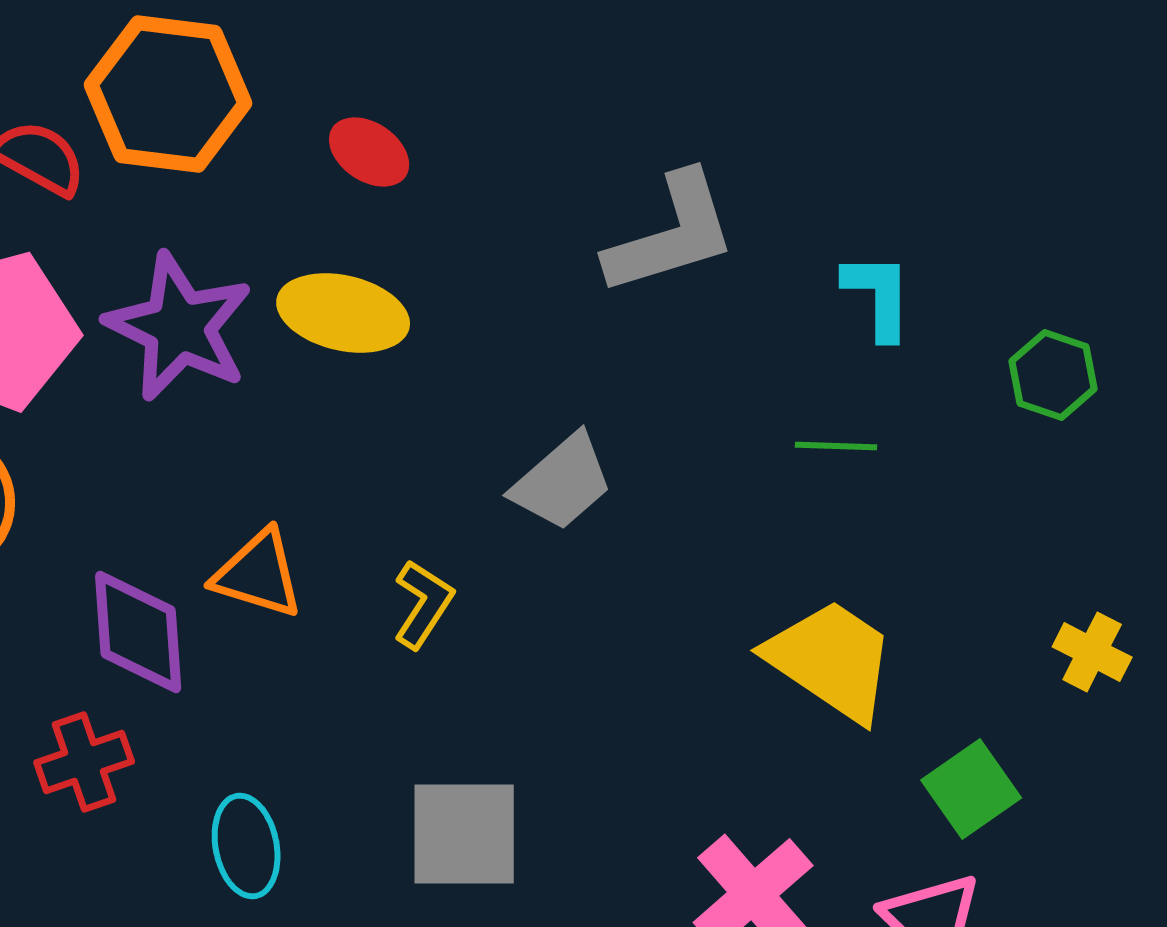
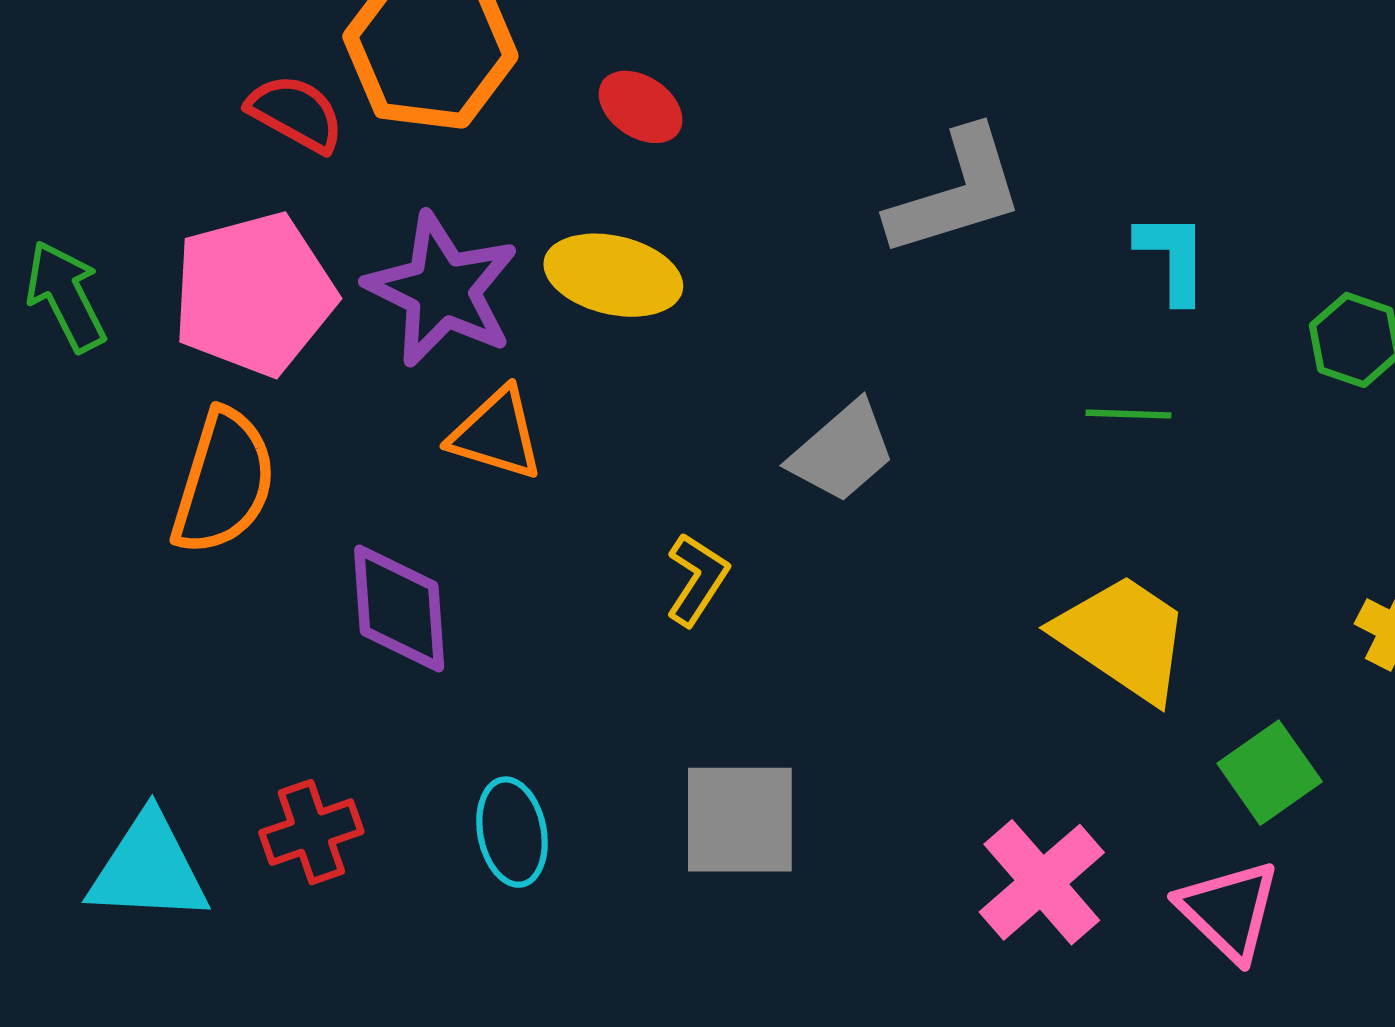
orange triangle: (258, 574) -> (496, 434), moved
red cross: (84, 762) -> (311, 832), moved

